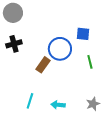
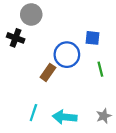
gray circle: (13, 13) -> (31, 14), moved
black cross: (14, 44) -> (16, 38), moved, turned 35
cyan arrow: (58, 105) -> (65, 117), size x1.5

